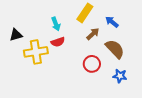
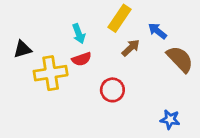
brown semicircle: (115, 49) -> (180, 59), moved
red circle: (92, 64) -> (112, 90), moved
blue star: (120, 76) -> (170, 119), moved

